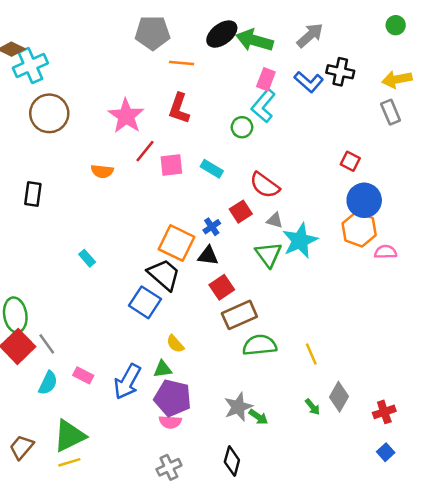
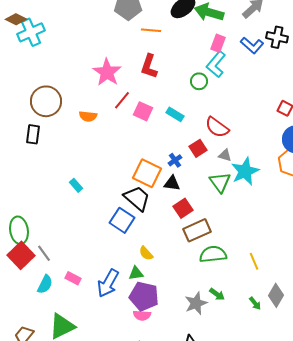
brown circle: (49, 113) -> (46, 101), moved
pink square: (171, 165) -> (143, 111), turned 30
green arrow: (258, 417) -> (217, 294), moved

